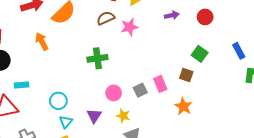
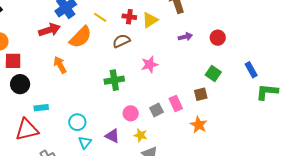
pink star: (129, 27) -> (150, 65), moved
brown square: (186, 75) -> (201, 94), turned -32
purple triangle: (94, 116) -> (112, 136), turned -35

